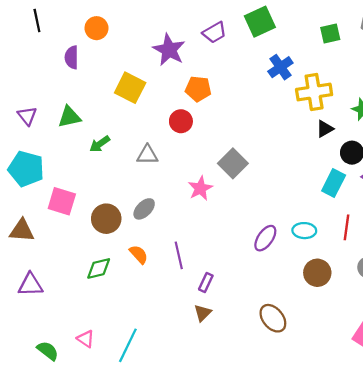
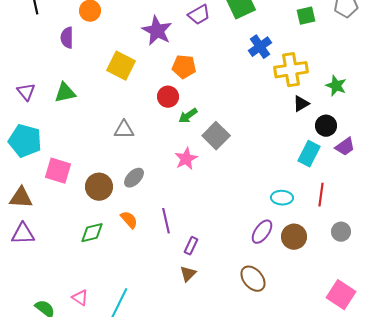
green arrow: (100, 144) -> (188, 116), moved
gray triangle: (147, 155) -> (124, 130), moved
purple ellipse: (265, 238) -> (262, 232), moved
purple triangle: (30, 285) -> (23, 234), moved

